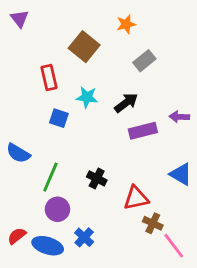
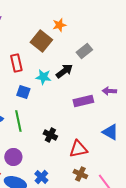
orange star: (126, 24) -> (59, 25), moved
black arrow: (126, 103) -> (64, 71), moved
green line: (50, 177) -> (18, 121), moved, turned -35
purple circle: (57, 209) -> (13, 157), moved
brown cross: (153, 223) -> (80, 174), moved

